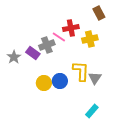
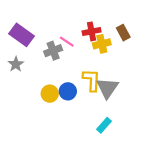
brown rectangle: (99, 13) -> (123, 33), moved
red cross: (71, 28) -> (92, 31), moved
purple rectangle: (33, 53) -> (21, 35), moved, size x1.5
gray triangle: (95, 78) -> (107, 88), size x1.5

